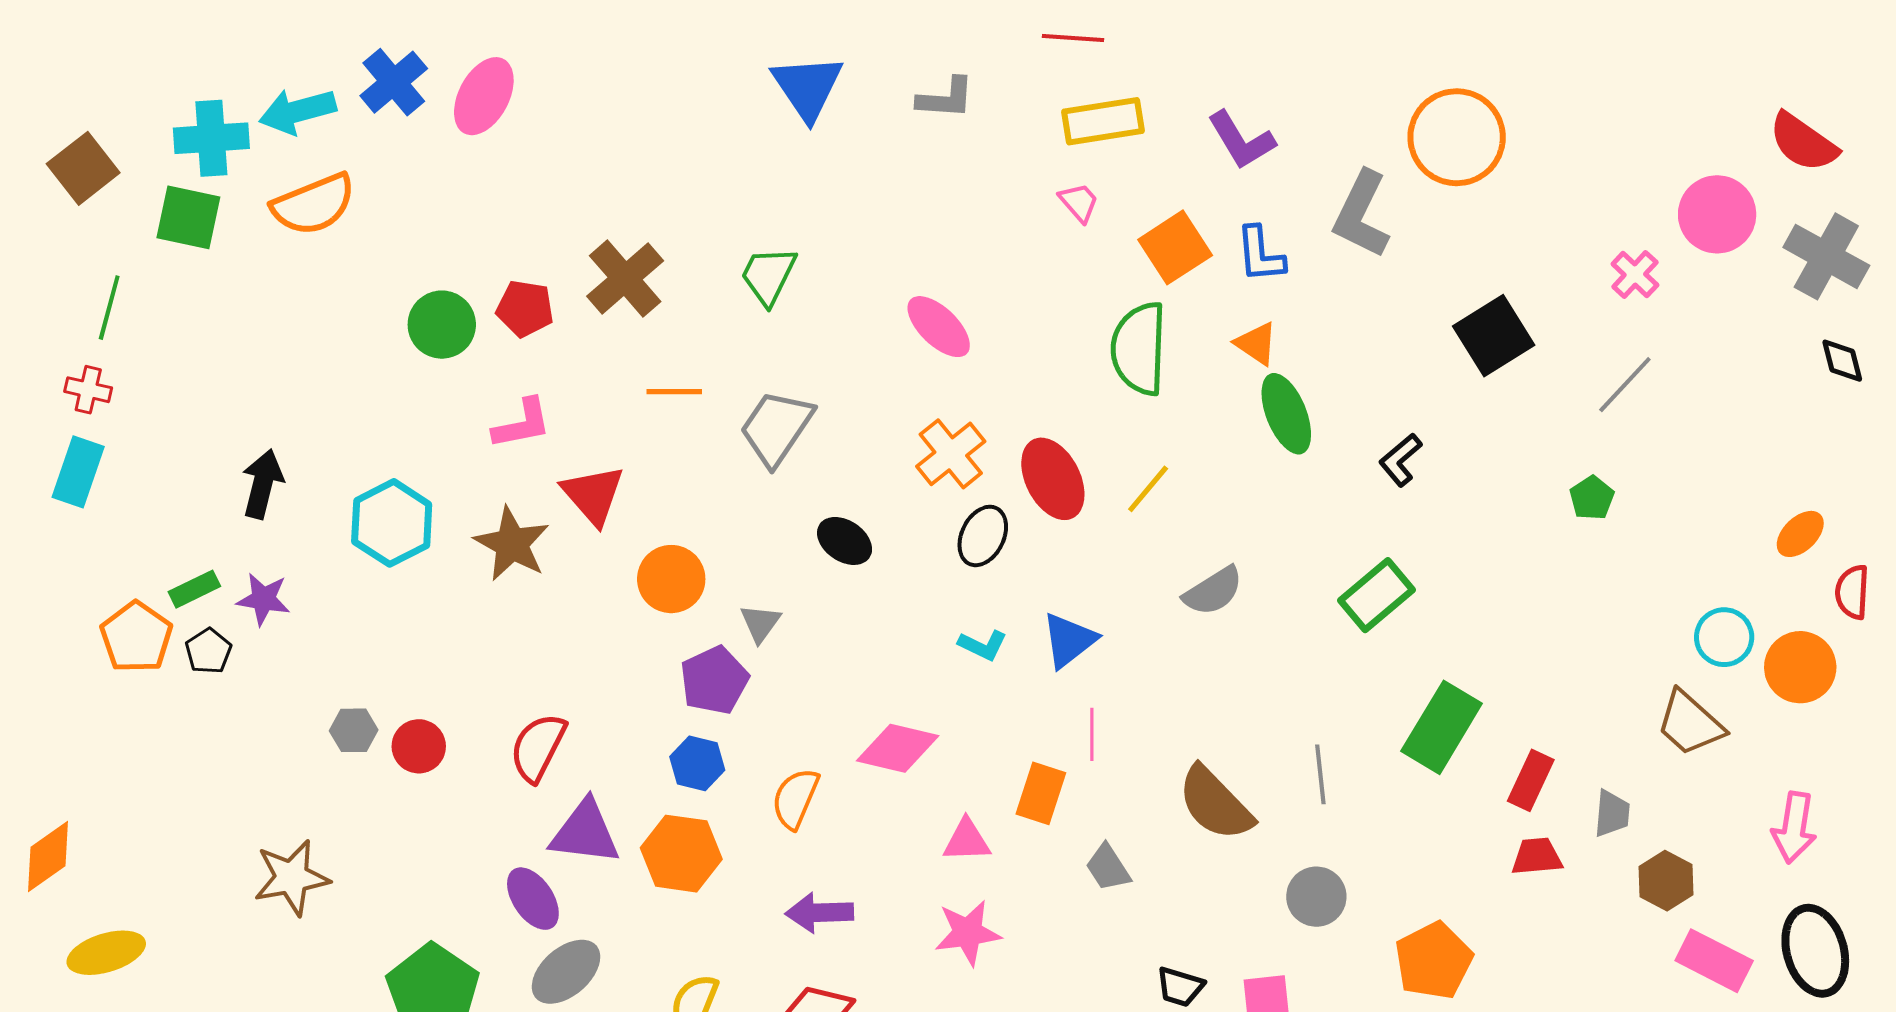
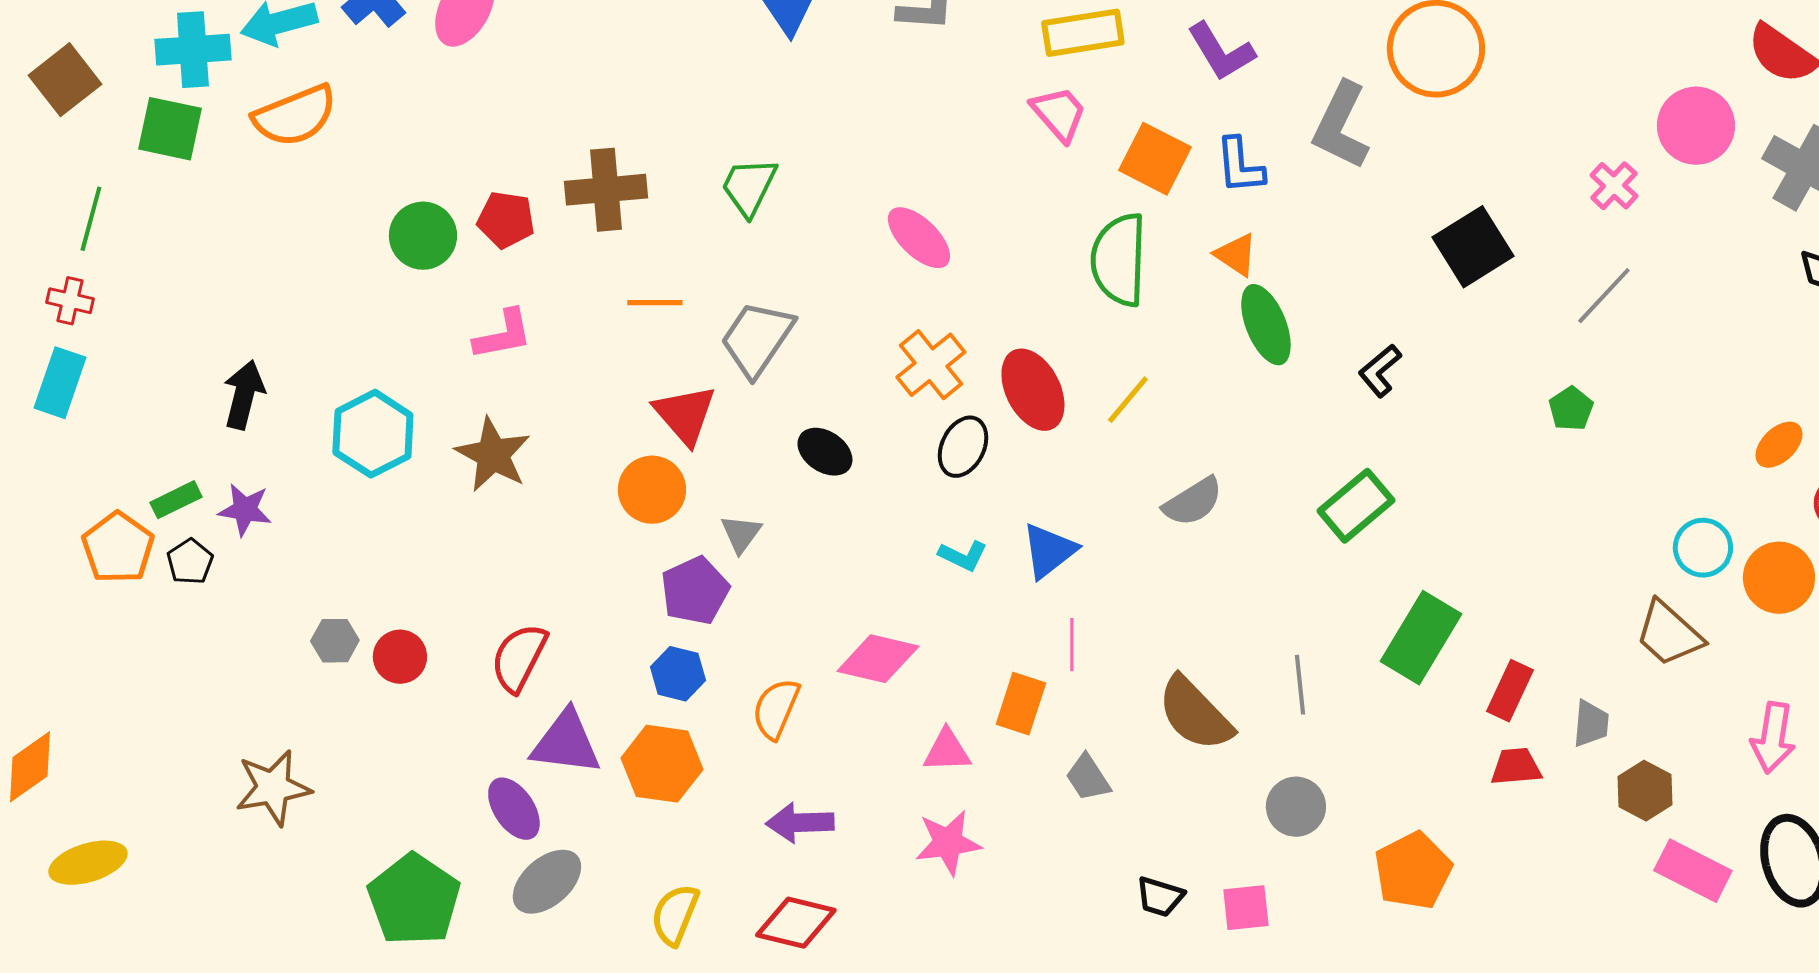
pink trapezoid: (1079, 202) -> (1059, 114), size x1.4
orange square: (1175, 247) -> (1155, 159), turned -30
brown cross: (625, 279) -> (606, 190), turned 36
red triangle: (593, 495) -> (685, 415), moved

